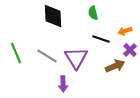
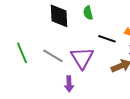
green semicircle: (93, 13) -> (88, 13), moved

